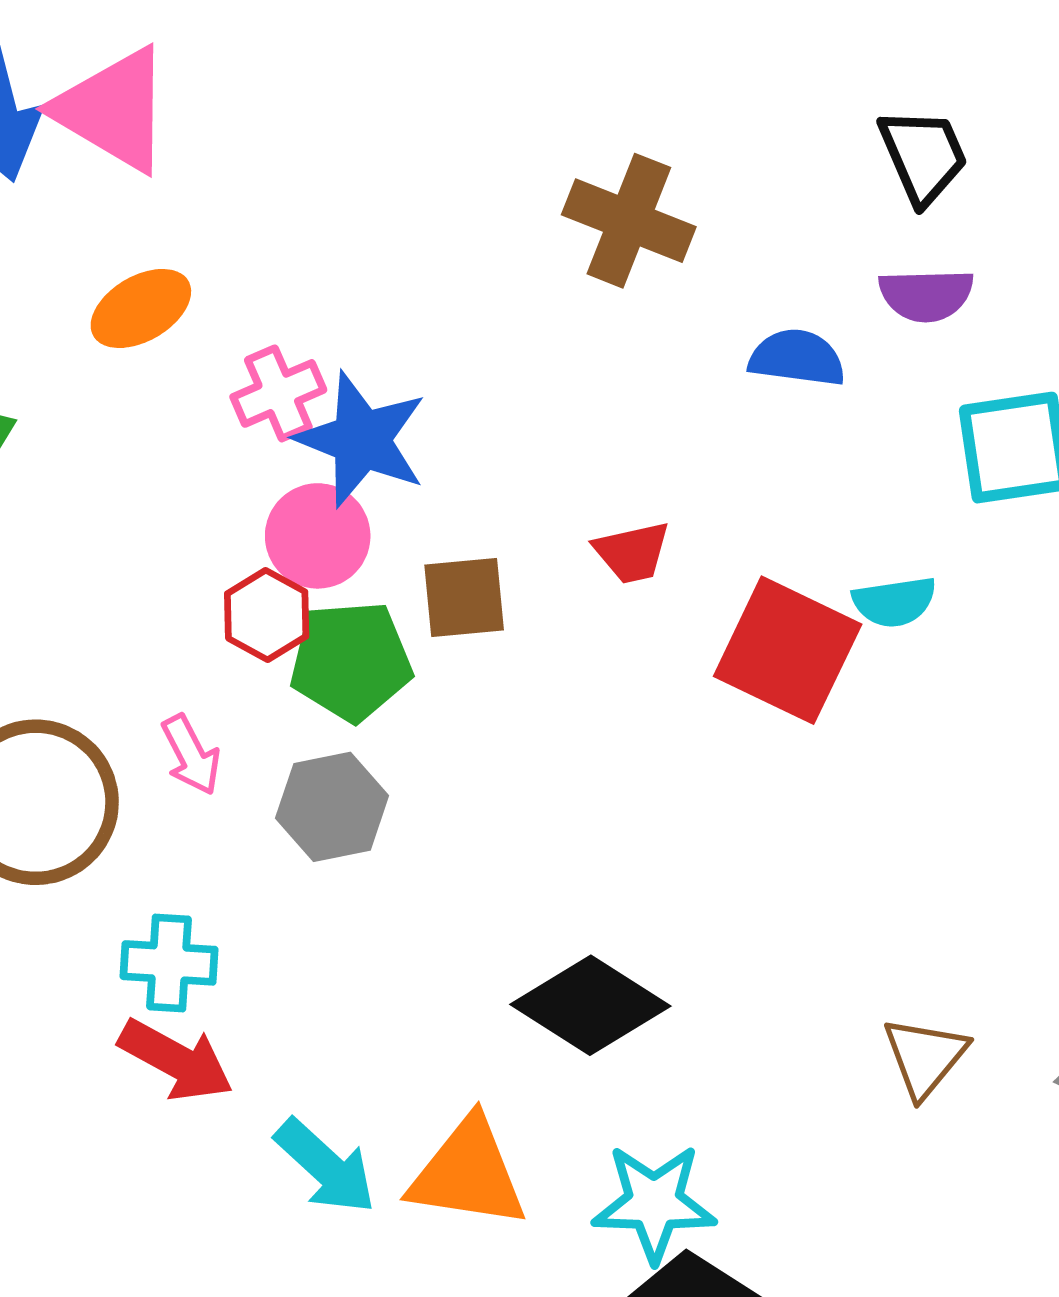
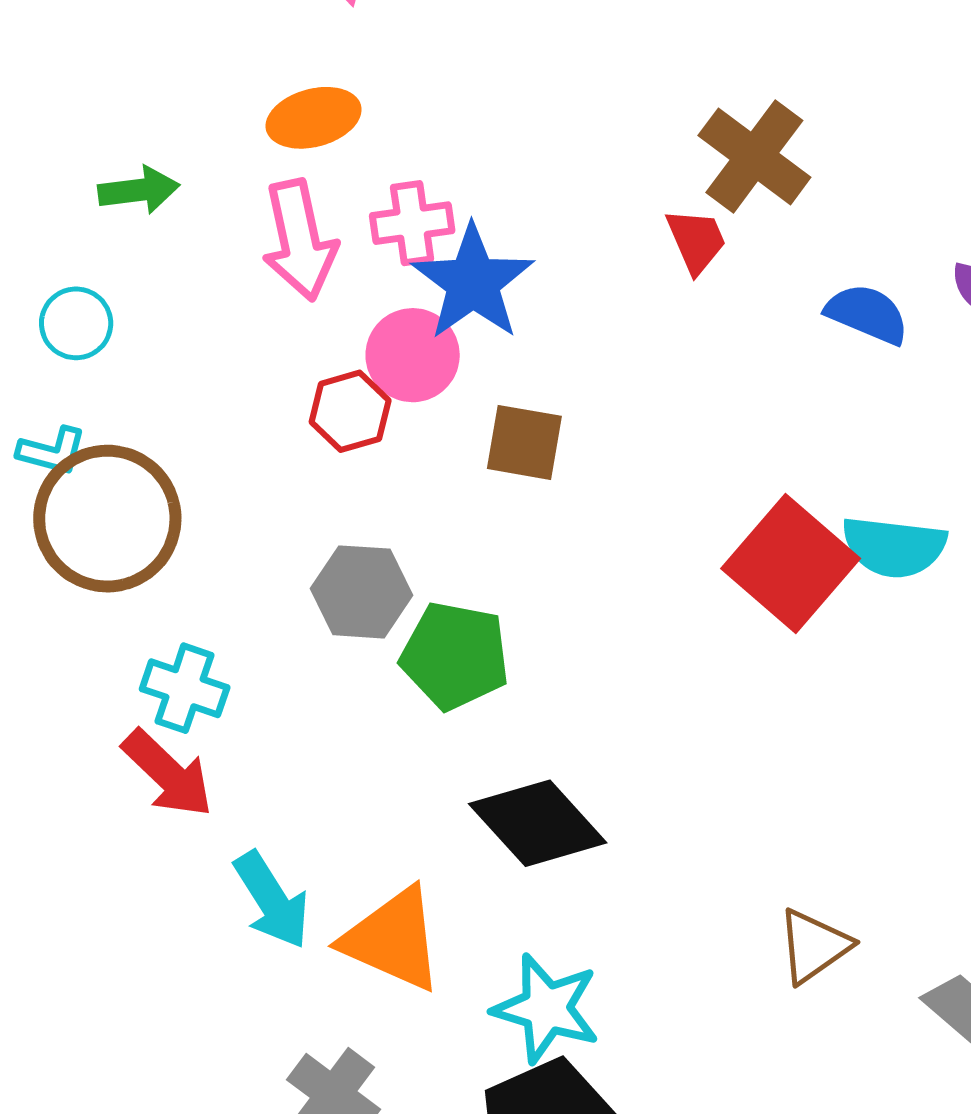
red trapezoid: (632, 552) -> (696, 241), moved, turned -116
cyan semicircle: (894, 602) -> (894, 547), size x1.4
green pentagon: (351, 661) -> (455, 656), moved
pink arrow: (191, 755) -> (299, 240), moved, size x1.6

